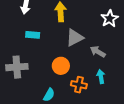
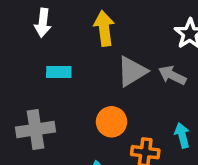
gray arrow: (98, 52) -> (172, 75), moved

